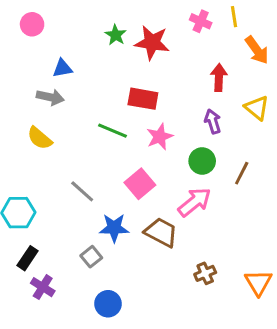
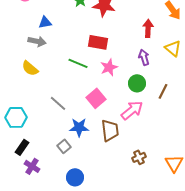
brown trapezoid: (161, 232) -> (110, 130), turned 55

